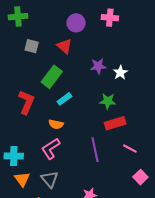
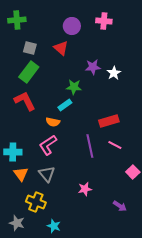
green rectangle: (52, 77) -> (29, 72), moved
cyan rectangle: (64, 99) -> (65, 105), moved
green star: (108, 101) -> (74, 87), moved
red L-shape: (26, 102) -> (25, 101), turned -50
pink line: (130, 149) -> (115, 145), moved

